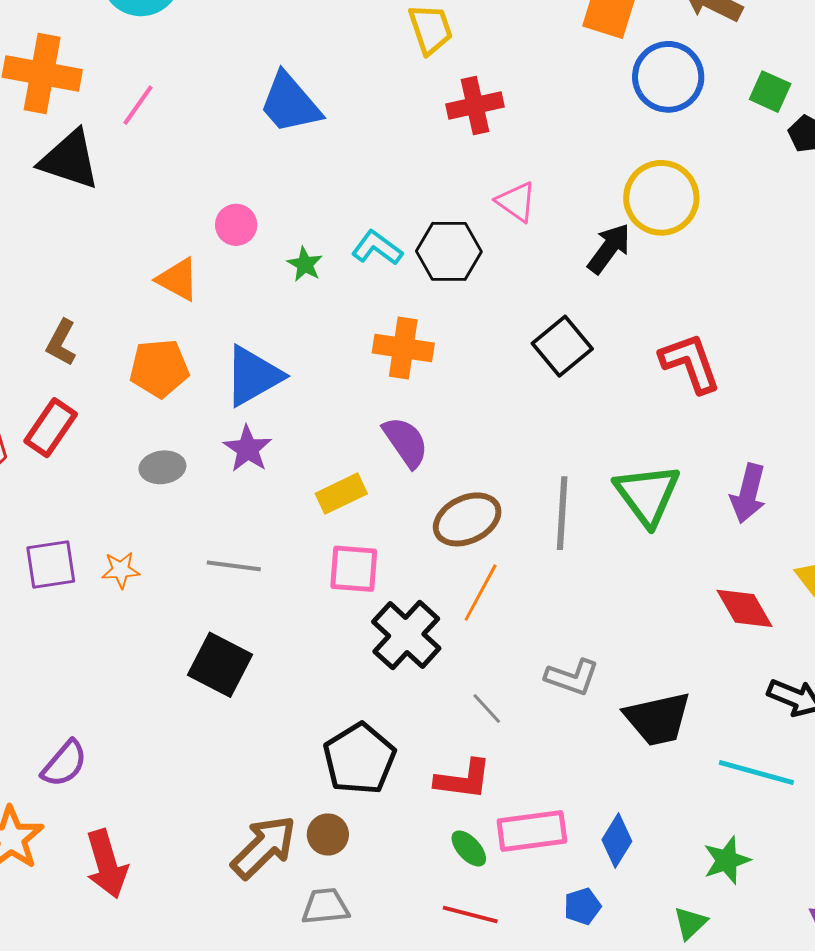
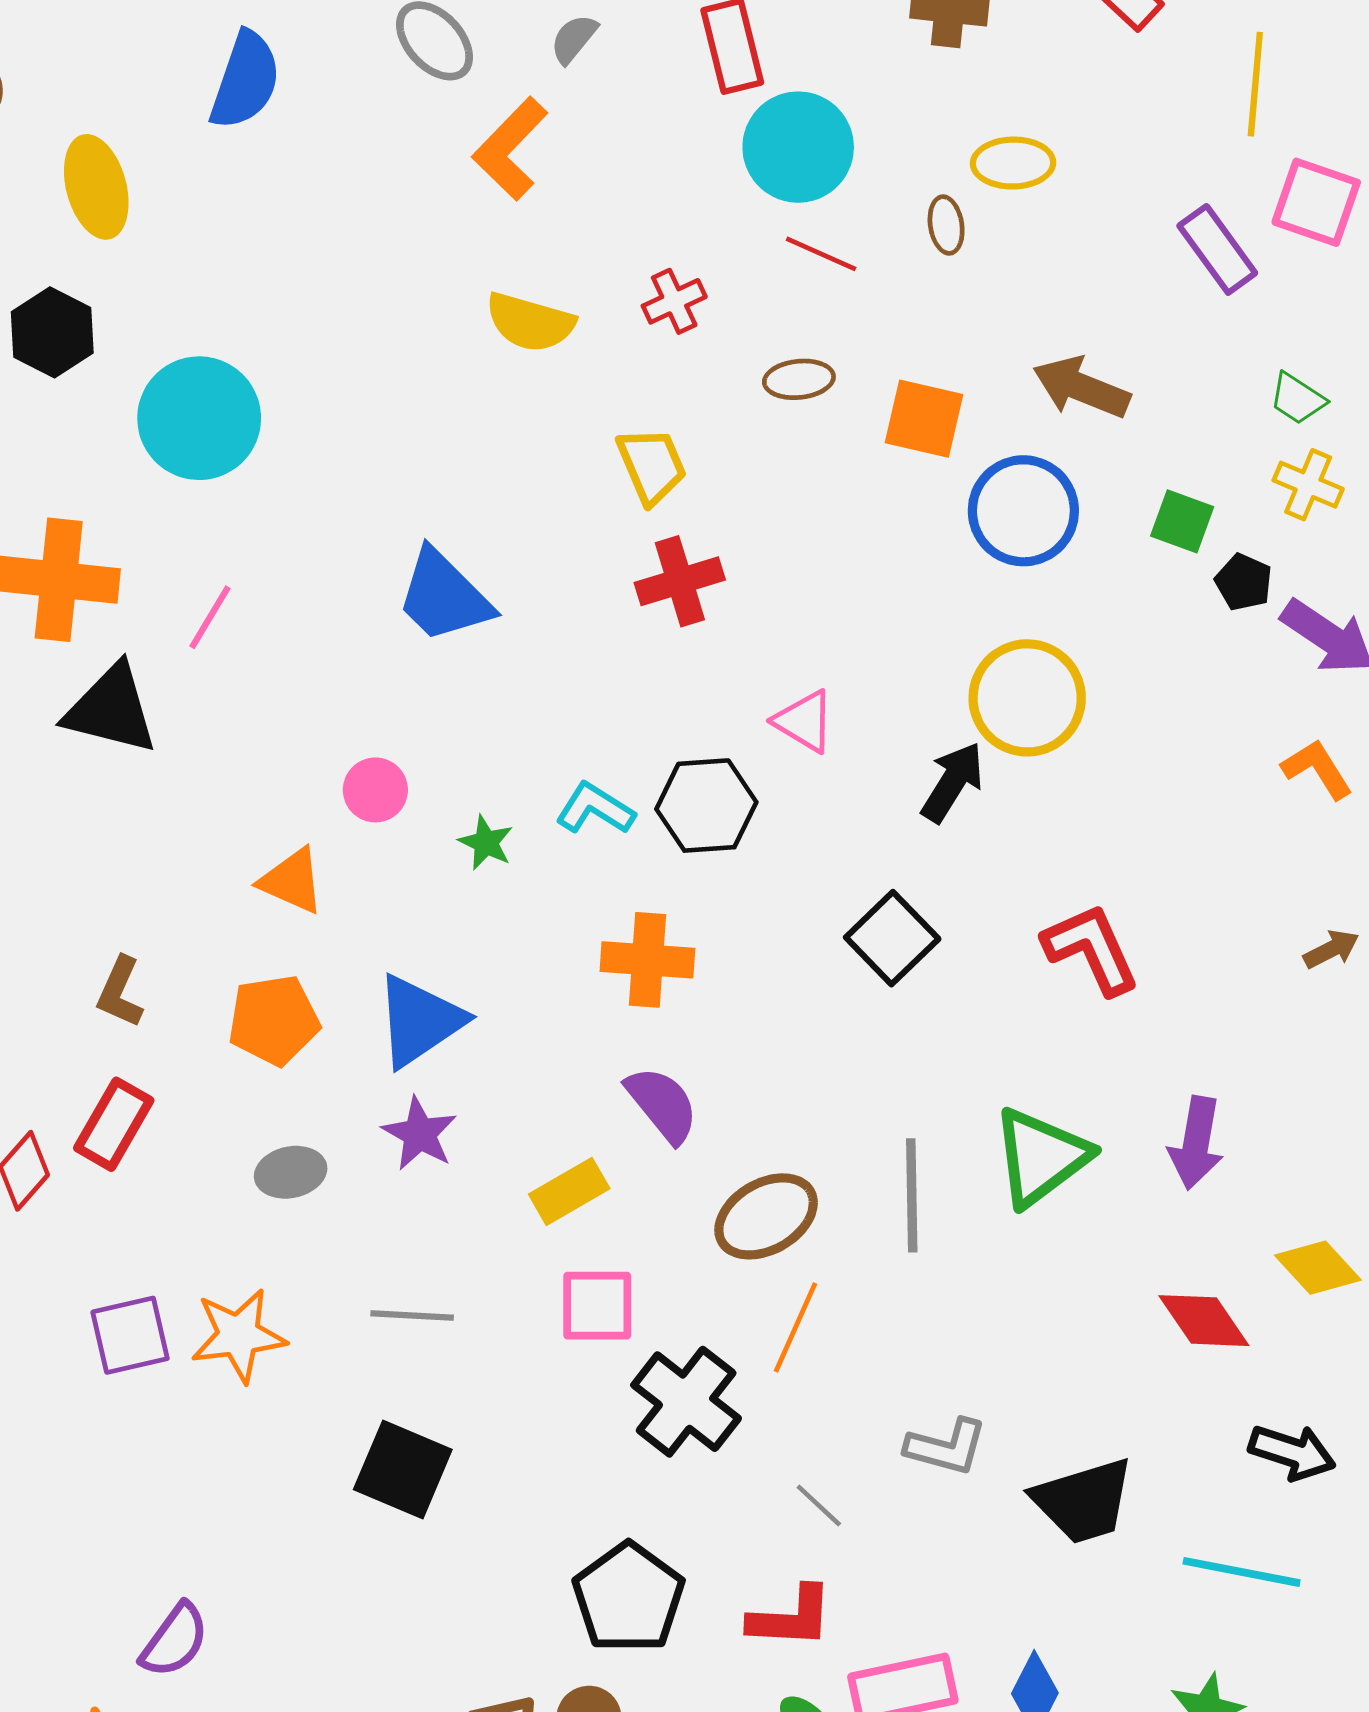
red cross: (475, 106) -> (680, 581), moved
green triangle: (647, 495) -> (1041, 1157), turned 34
orange star: (121, 570) -> (239, 1335), size x1.6

